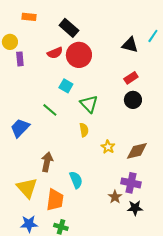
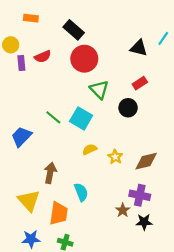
red semicircle: (55, 53) -> (43, 57), moved
cyan square: (66, 86) -> (81, 118), moved, size x1.5
black circle: (133, 100) -> (128, 108), moved
green triangle: (89, 104) -> (99, 90), moved
yellow semicircle: (84, 130) -> (90, 149), moved, turned -104

